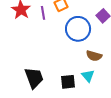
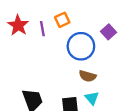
brown semicircle: (94, 56) -> (88, 76), moved

